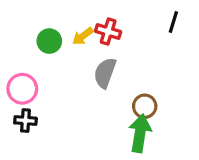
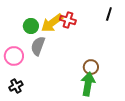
yellow arrow: (83, 36) -> (52, 23), size x1.6
gray semicircle: (105, 73) -> (38, 46), moved
black cross: (25, 121) -> (16, 86), moved, turned -32

